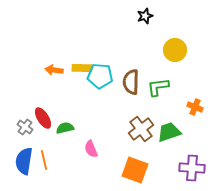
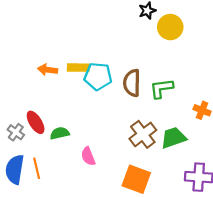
yellow circle: (175, 50) -> (170, 27), moved

